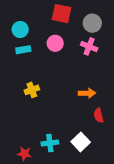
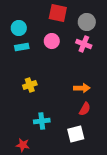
red semicircle: (99, 115) -> (85, 109), moved, turned -136
white square: (81, 142) -> (76, 134), turned 30
cyan cross: (50, 143) -> (42, 121), moved

